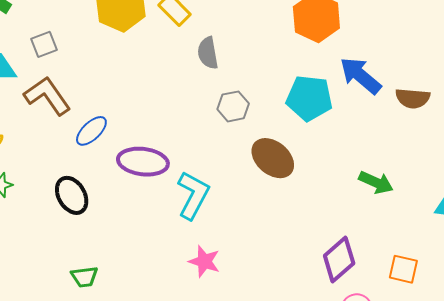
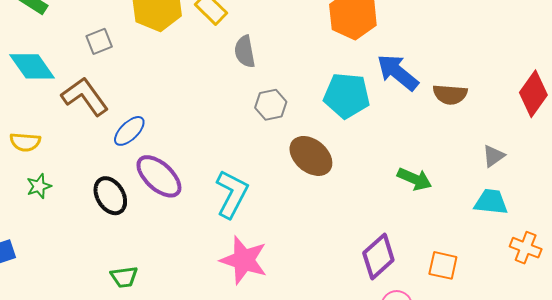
gray square: (44, 44) -> (99, 41), moved
purple ellipse: (143, 162) -> (159, 176), moved, turned 36
pink star: (204, 261) -> (244, 260), size x1.5

